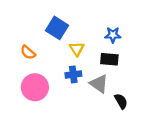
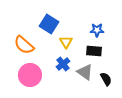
orange semicircle: (28, 52) -> (24, 45), size x1.5
blue cross: (73, 74) -> (63, 64), turned -32
black semicircle: (121, 101) -> (106, 79), moved

